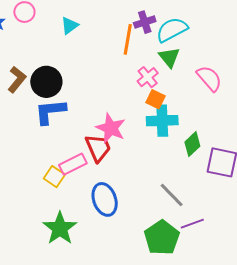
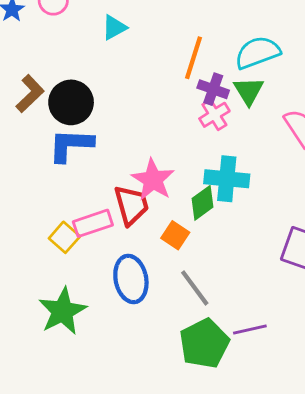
purple cross: (145, 22) -> (213, 89), moved, turned 30
orange square: (155, 99) -> (175, 235), moved
green diamond: (192, 144) -> (202, 203), moved
gray line: (172, 195) -> (195, 288), moved

